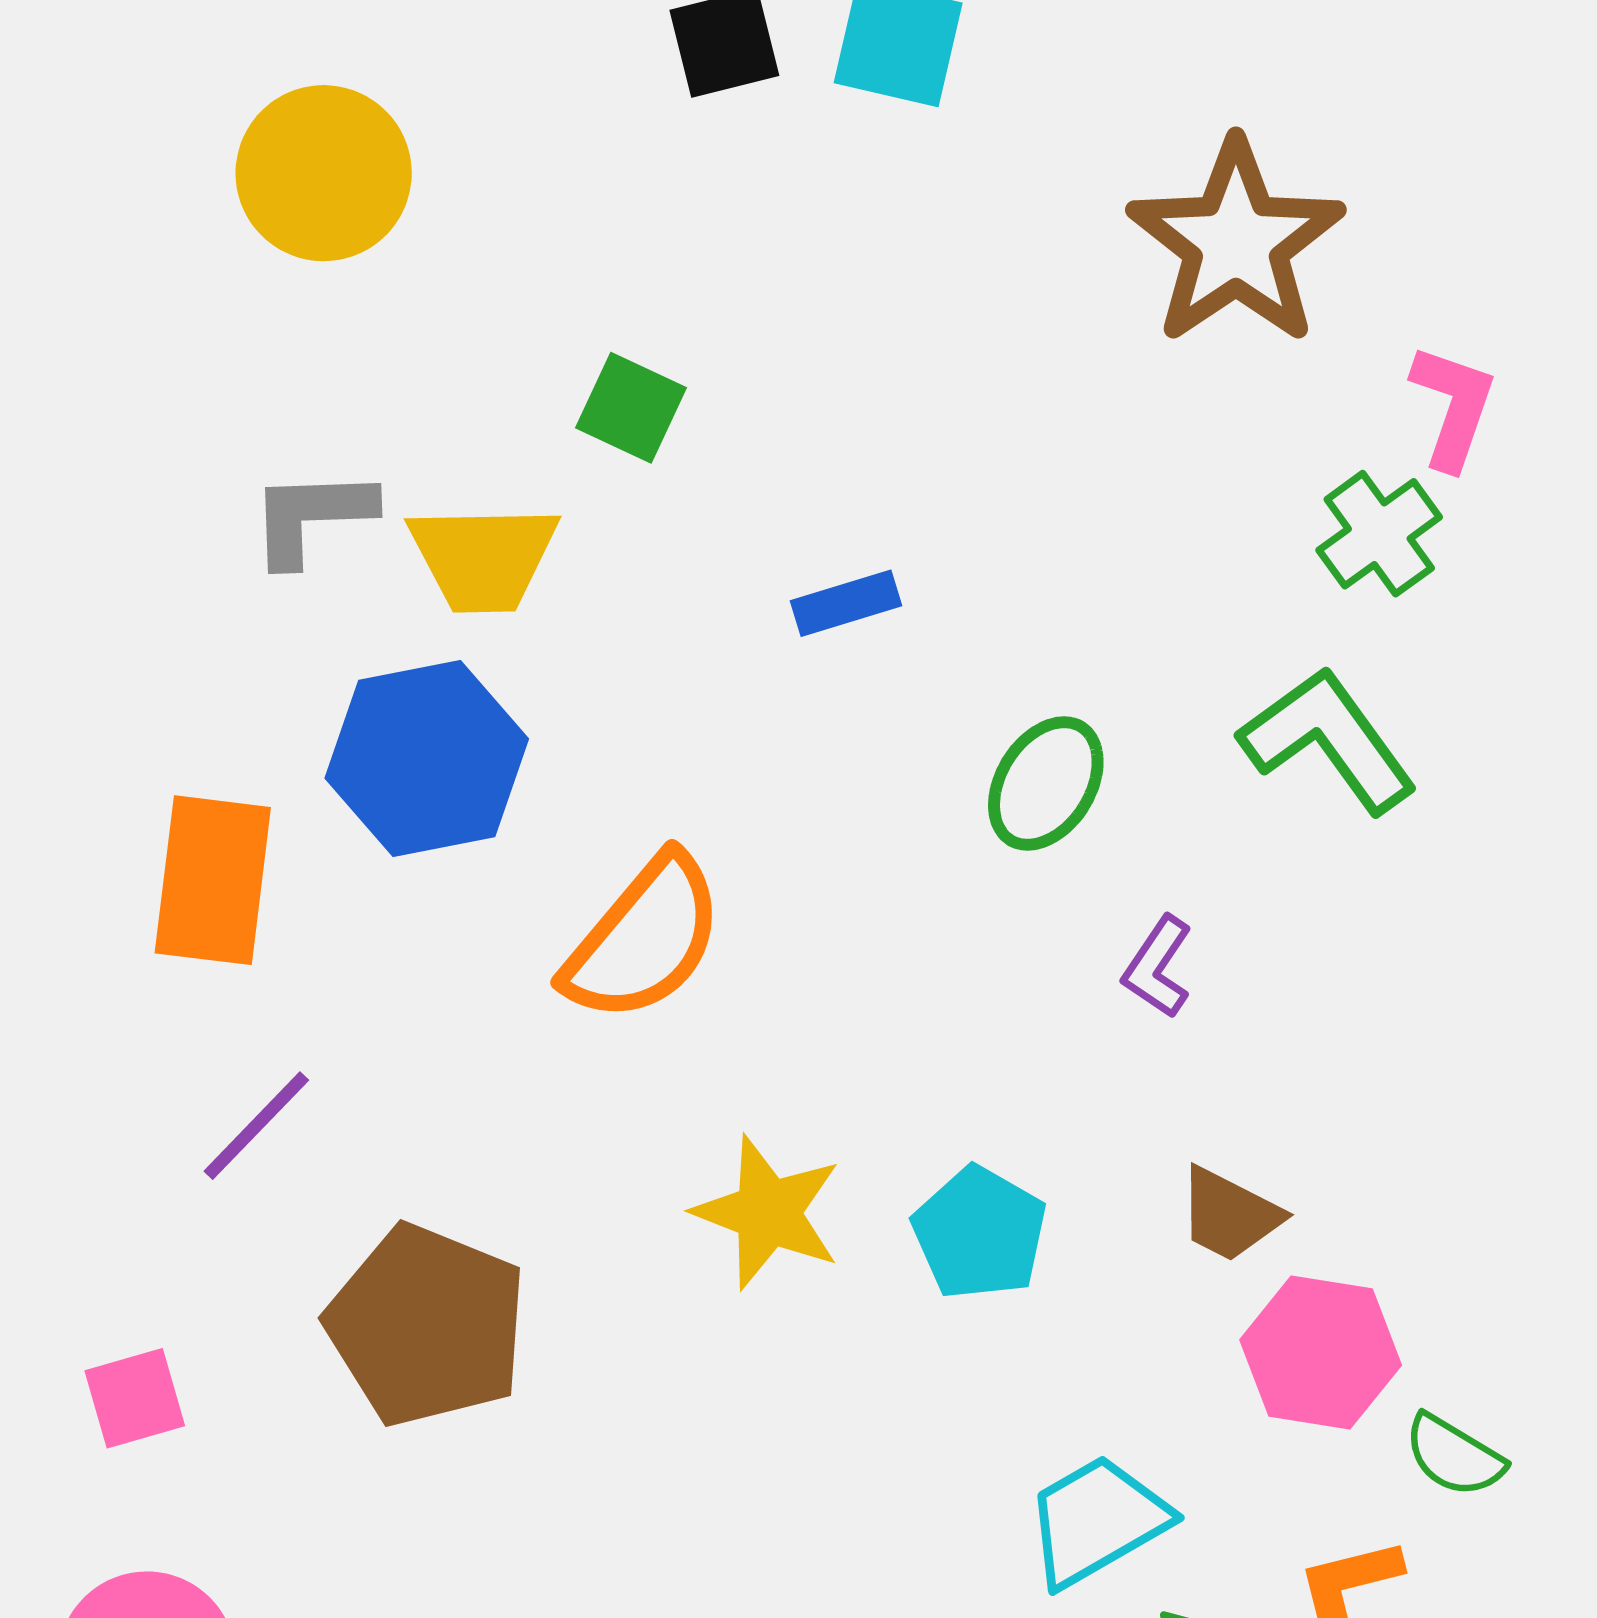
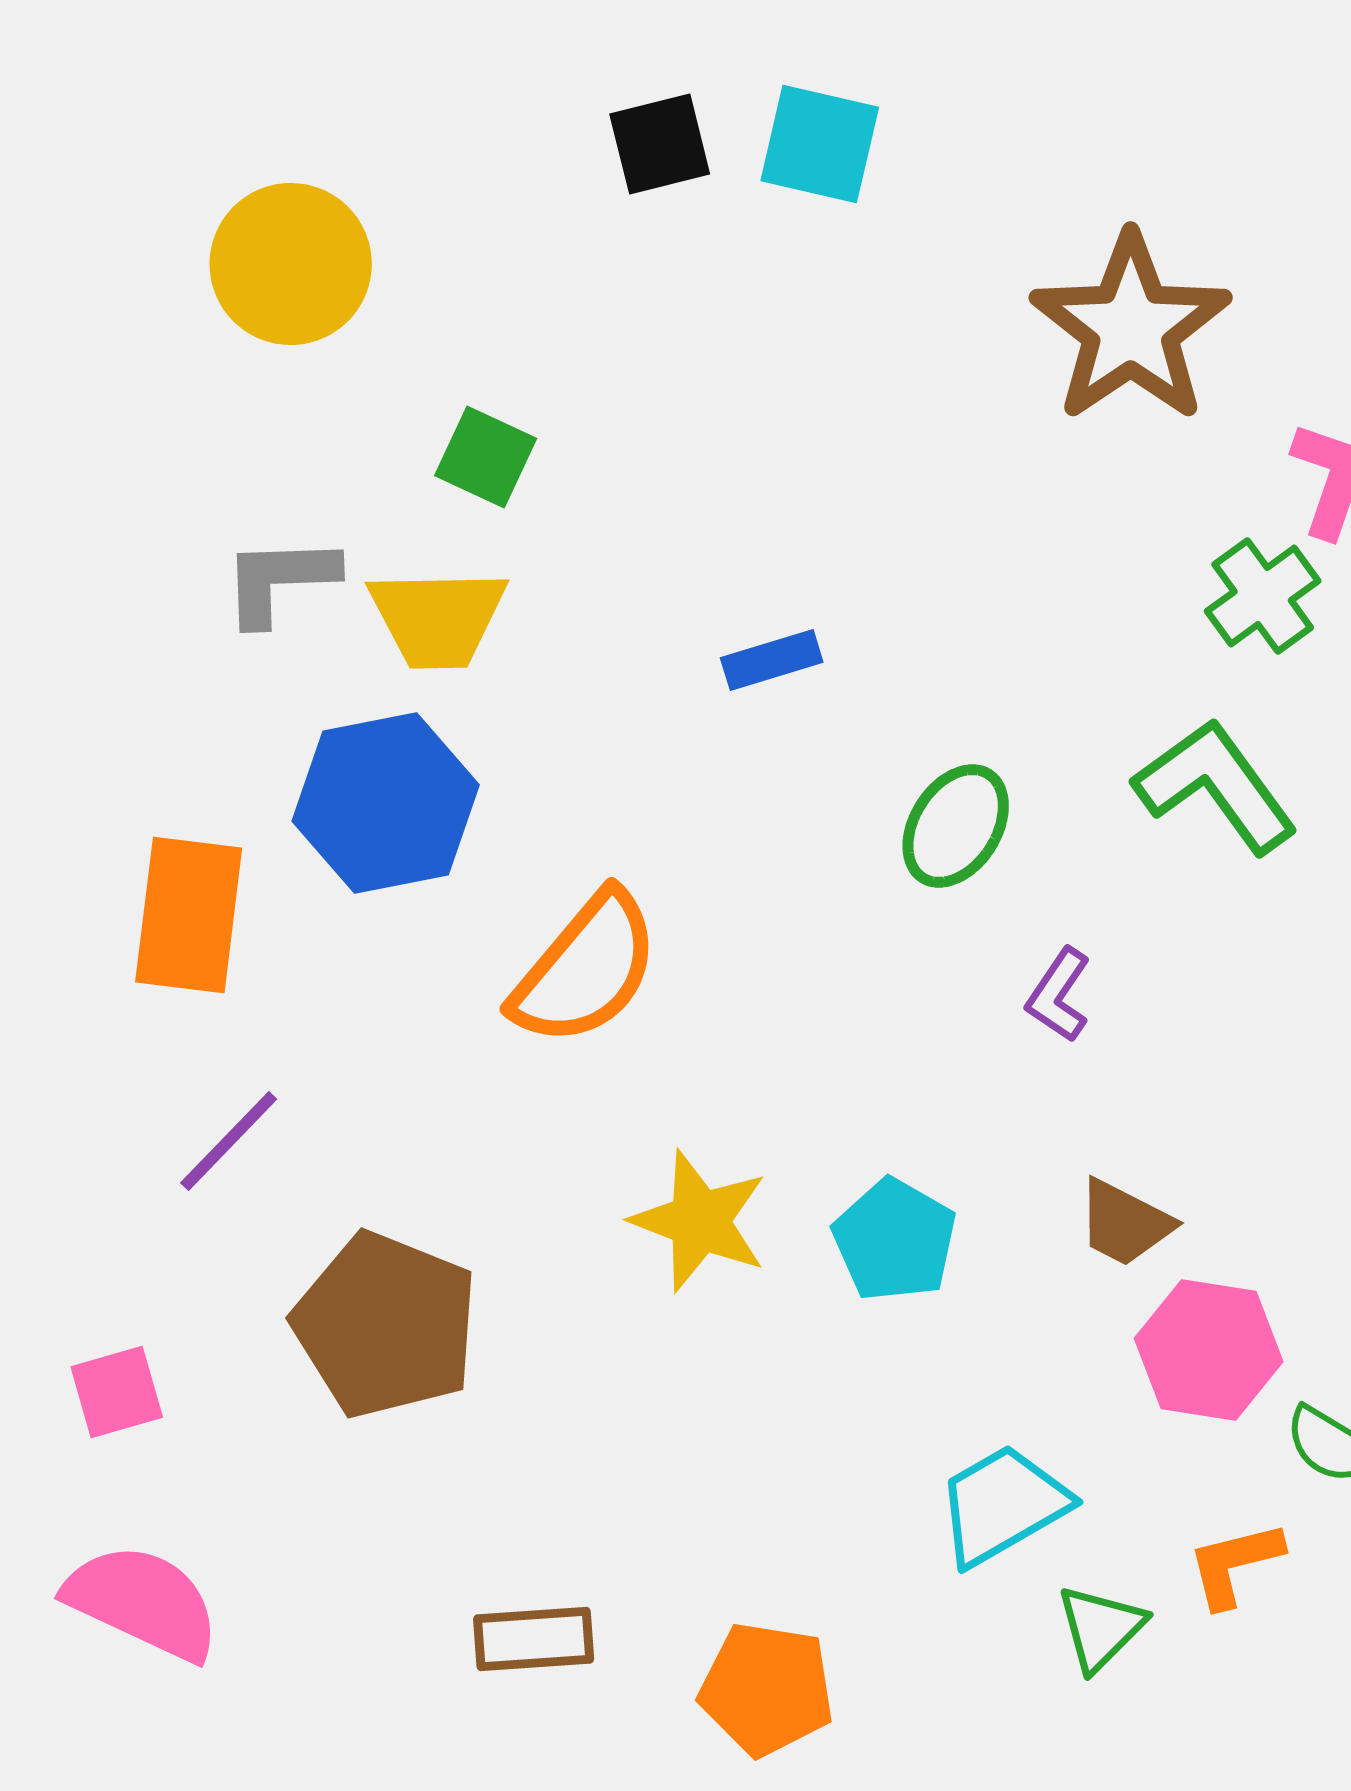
green square: (631, 408) -> (486, 457), moved

